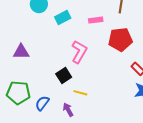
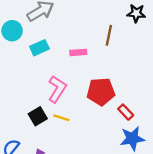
red pentagon: (120, 39) -> (101, 92), moved
yellow line: (80, 93) -> (61, 118), moved

